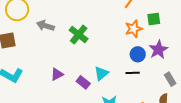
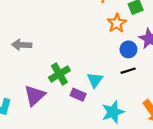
green cross: (79, 35) -> (59, 74), moved, turned 36
purple triangle: (57, 74) -> (35, 95), moved, size x1.5

